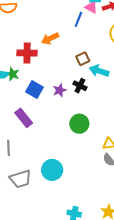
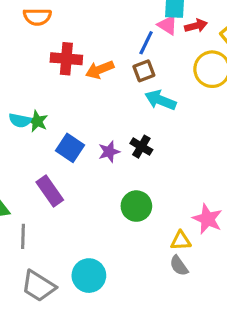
red cross: (27, 53) -> (66, 59), moved
brown square: (83, 59) -> (144, 71), moved
cyan arrow: (99, 71) -> (160, 100), moved
gray trapezoid: (20, 179) -> (38, 286), turned 45

